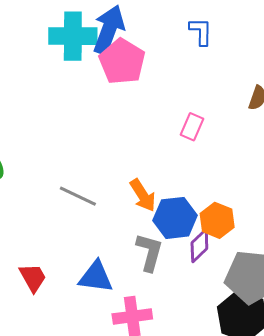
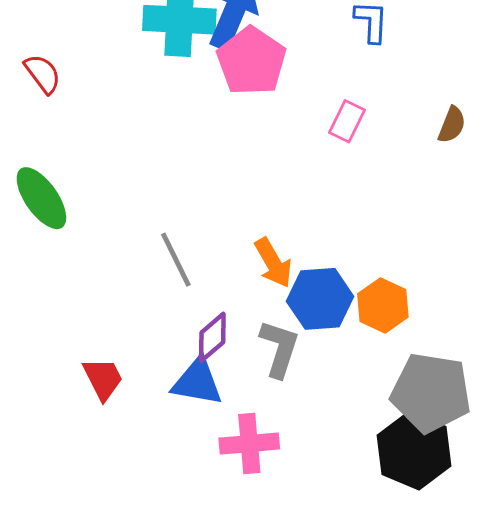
pink rectangle: (192, 127) -> (347, 121), moved
gray line: (78, 196) -> (176, 260), turned 36
purple diamond: (199, 246) -> (212, 337), moved

